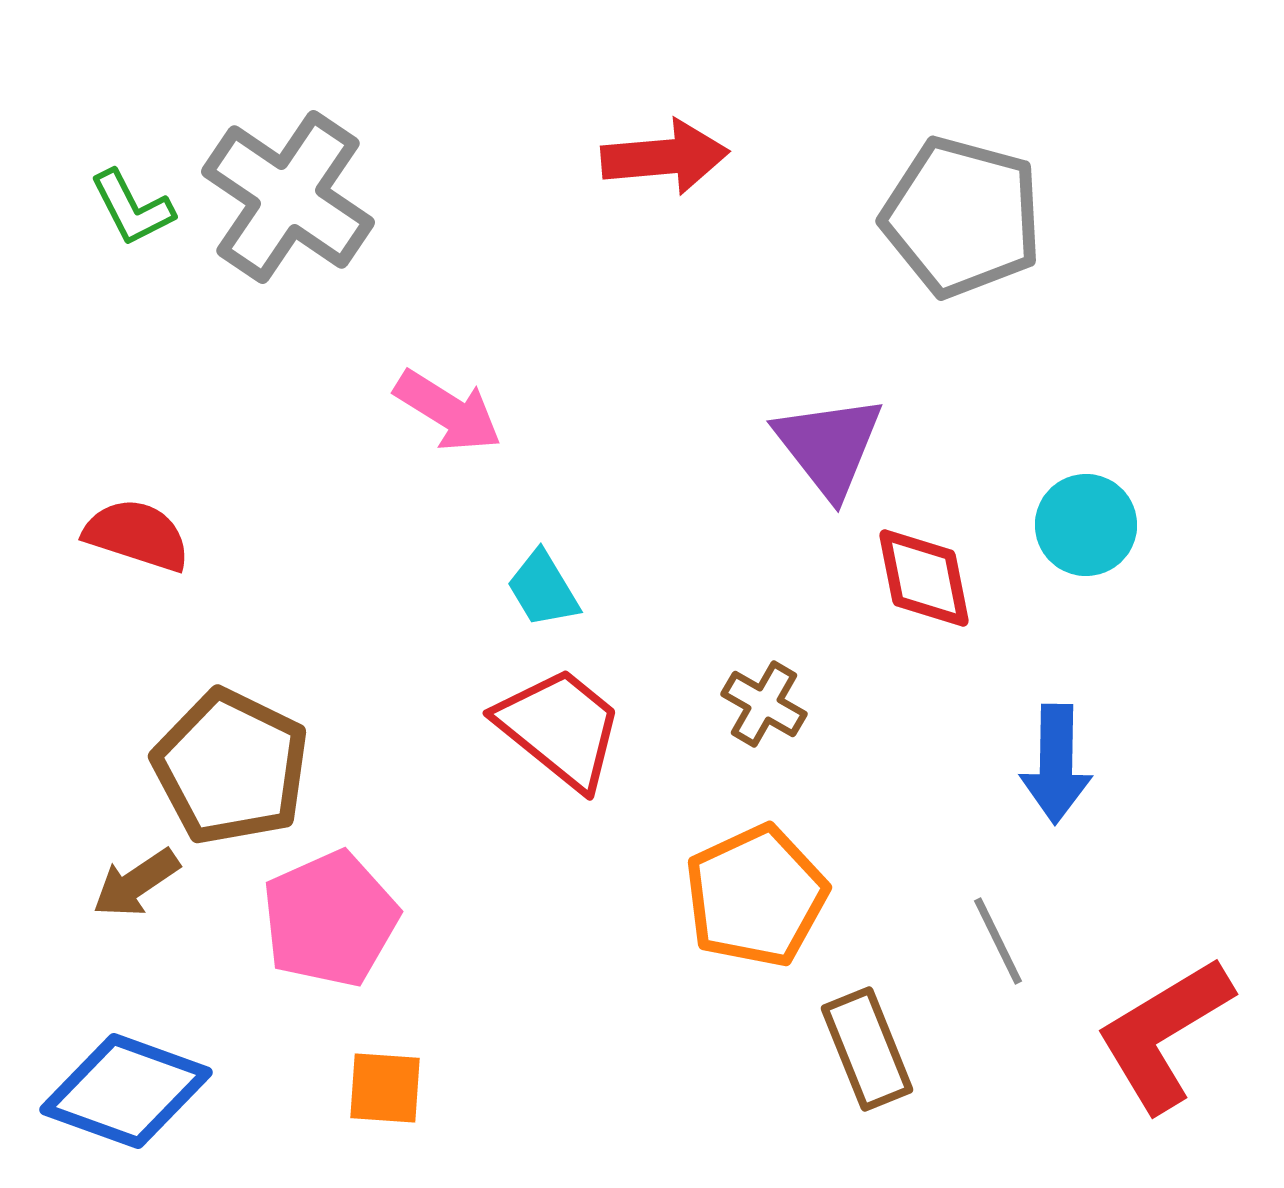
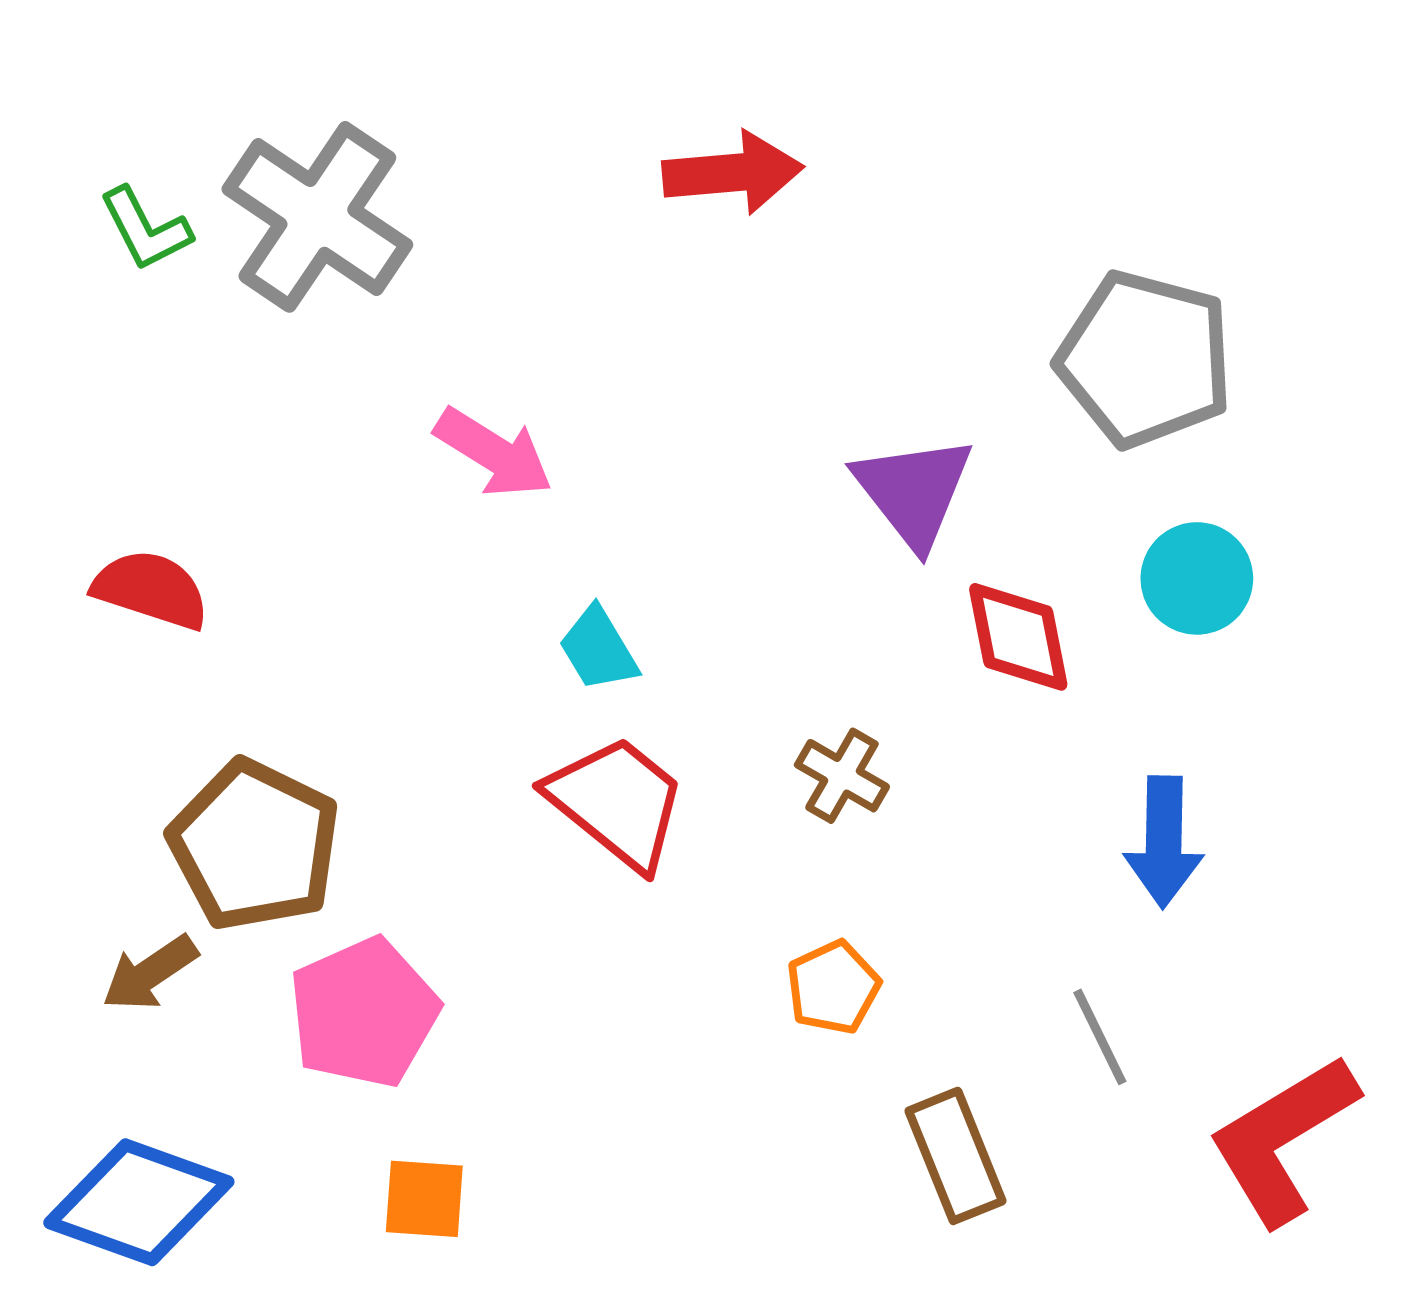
gray pentagon: (962, 217) -> (1145, 359), moved
orange pentagon: (756, 896) -> (833, 987), size x0.6

